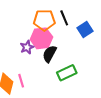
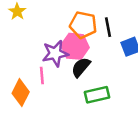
purple star: (27, 47) -> (55, 53), size x1.5
pink line: (21, 81) -> (42, 75), moved

